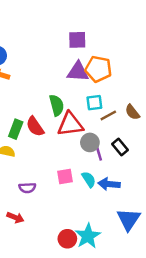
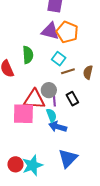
cyan square: (94, 103) -> (59, 59), turned 32
brown semicircle: (132, 112) -> (88, 72), turned 40
red triangle: (70, 124) -> (34, 99), moved
pink square: (65, 176) -> (23, 114), size x1.6
cyan semicircle: (89, 179) -> (51, 115), moved

